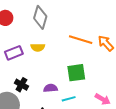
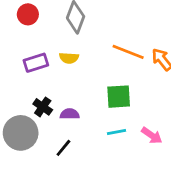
purple semicircle: (50, 88) -> (70, 114), moved
cyan line: (69, 99) -> (116, 132), moved

